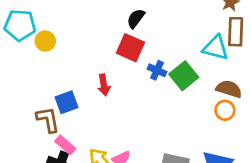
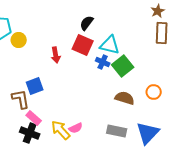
cyan triangle: (216, 48) -> (110, 45), moved
red arrow: (104, 85) -> (56, 55), moved
brown semicircle: (229, 89) -> (125, 98), moved

